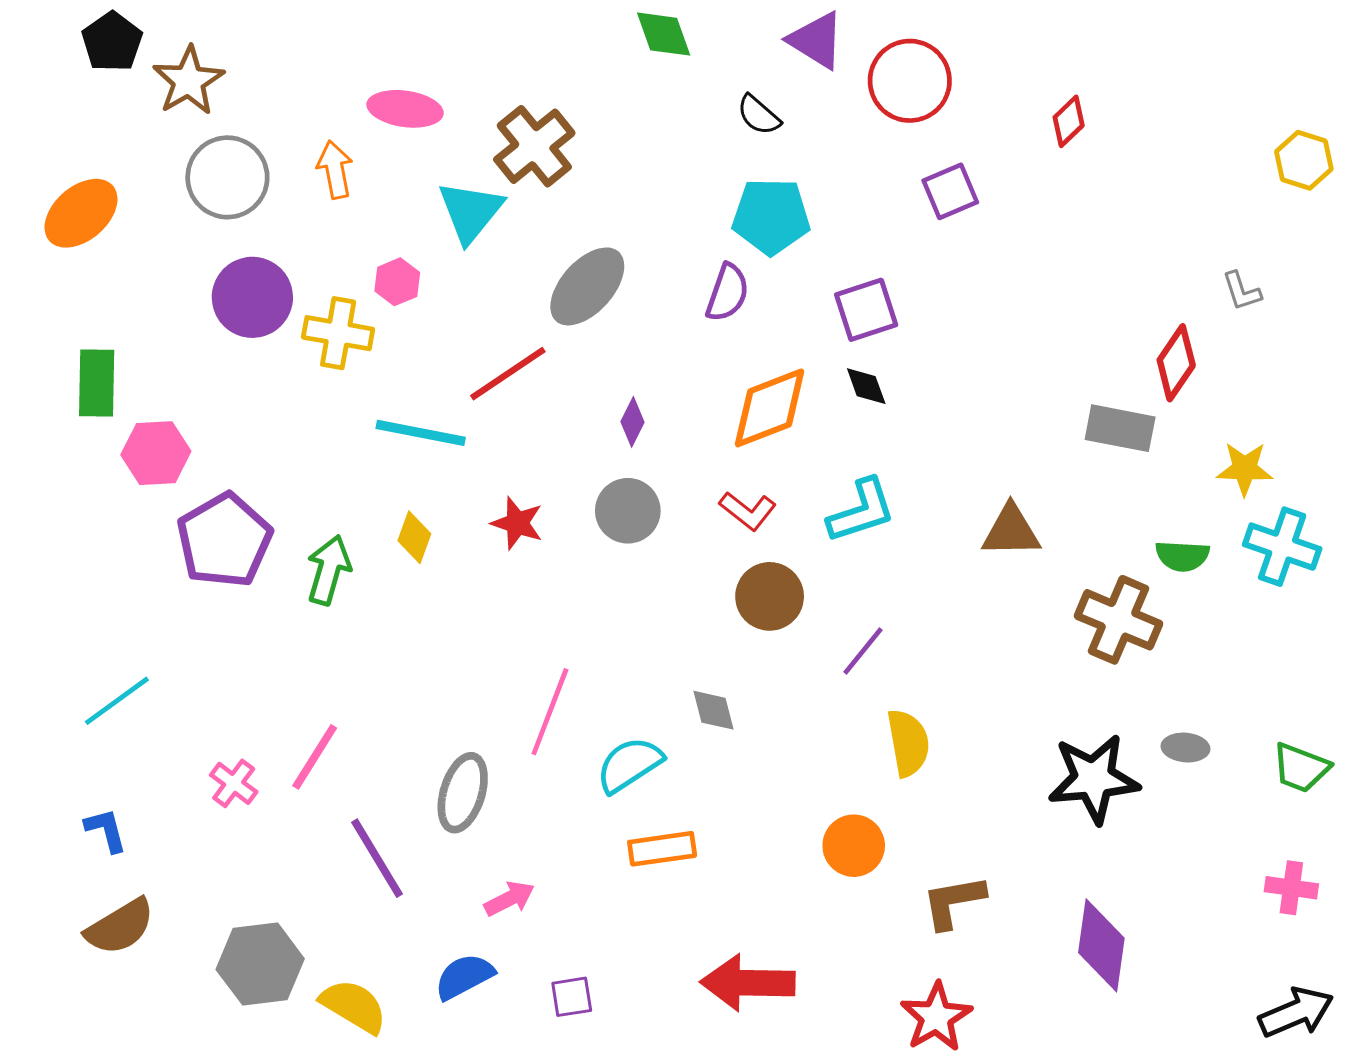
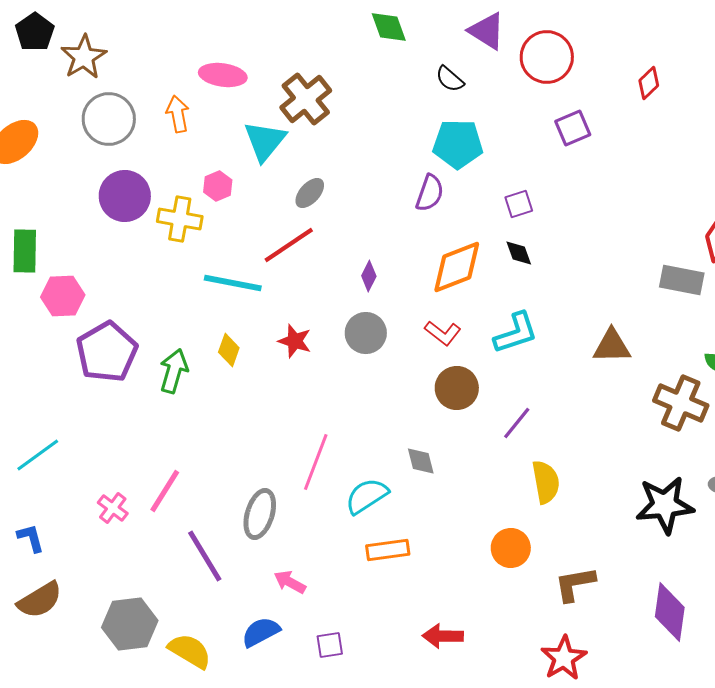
gray ellipse: (587, 286) -> (310, 193), moved, size x0.6
purple square: (866, 310) -> (519, 204), size x0.7
pink arrow: (509, 899) -> (290, 582), turned -124
red arrow: (748, 983) -> (443, 636), size x0.7

